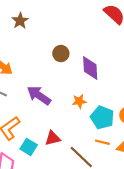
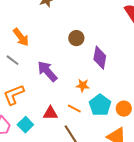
orange line: (102, 142) -> (74, 109), moved
cyan square: (29, 147) -> (25, 125), moved

